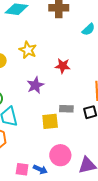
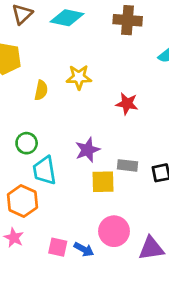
yellow star: (28, 50) -> (79, 77), turned -30
purple star: (35, 85) -> (87, 150), moved

